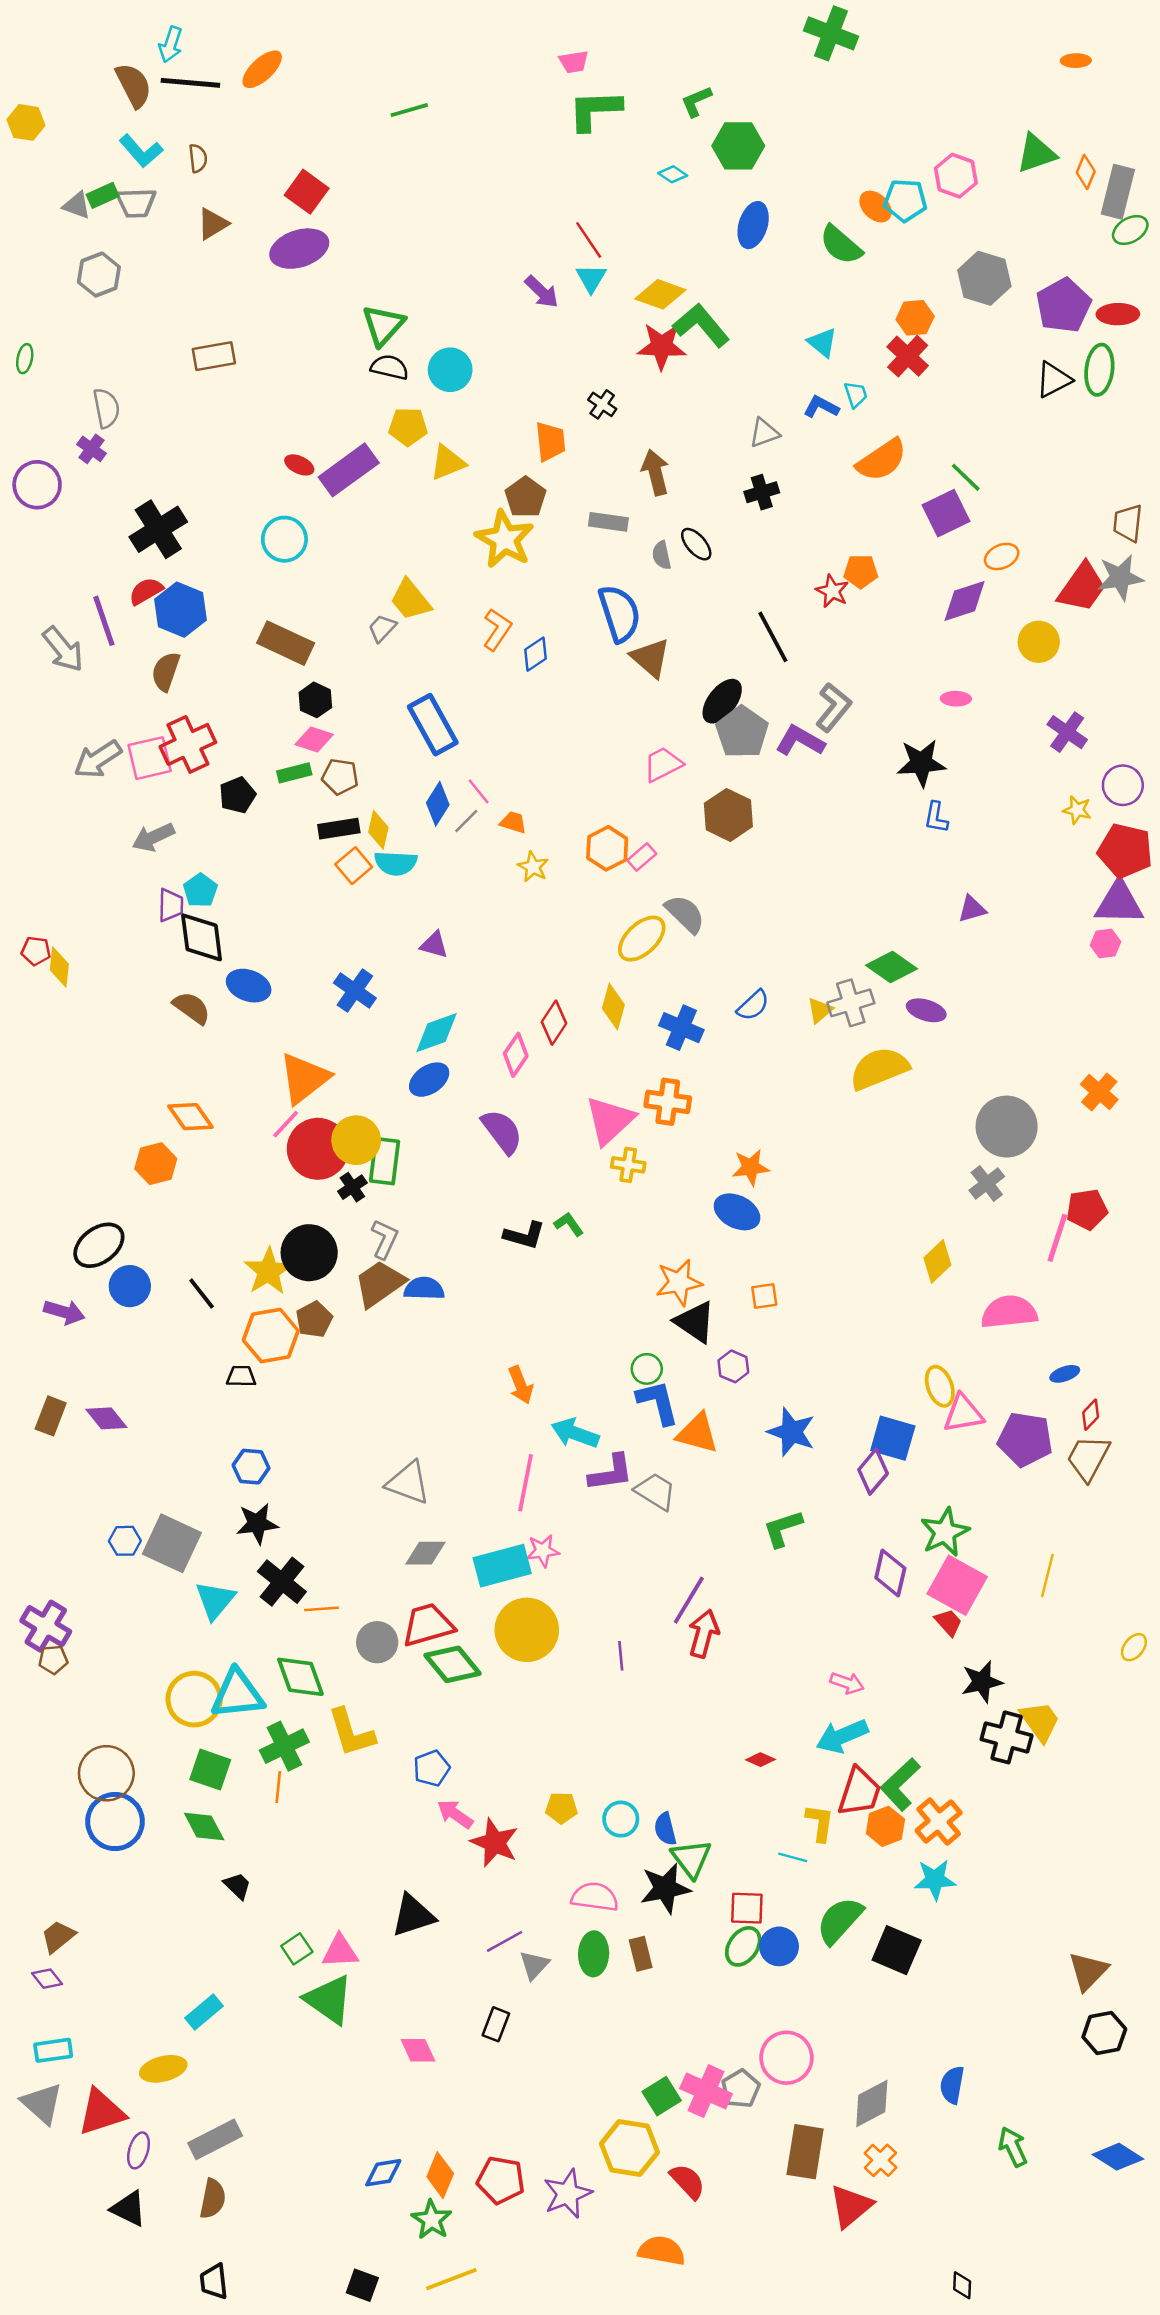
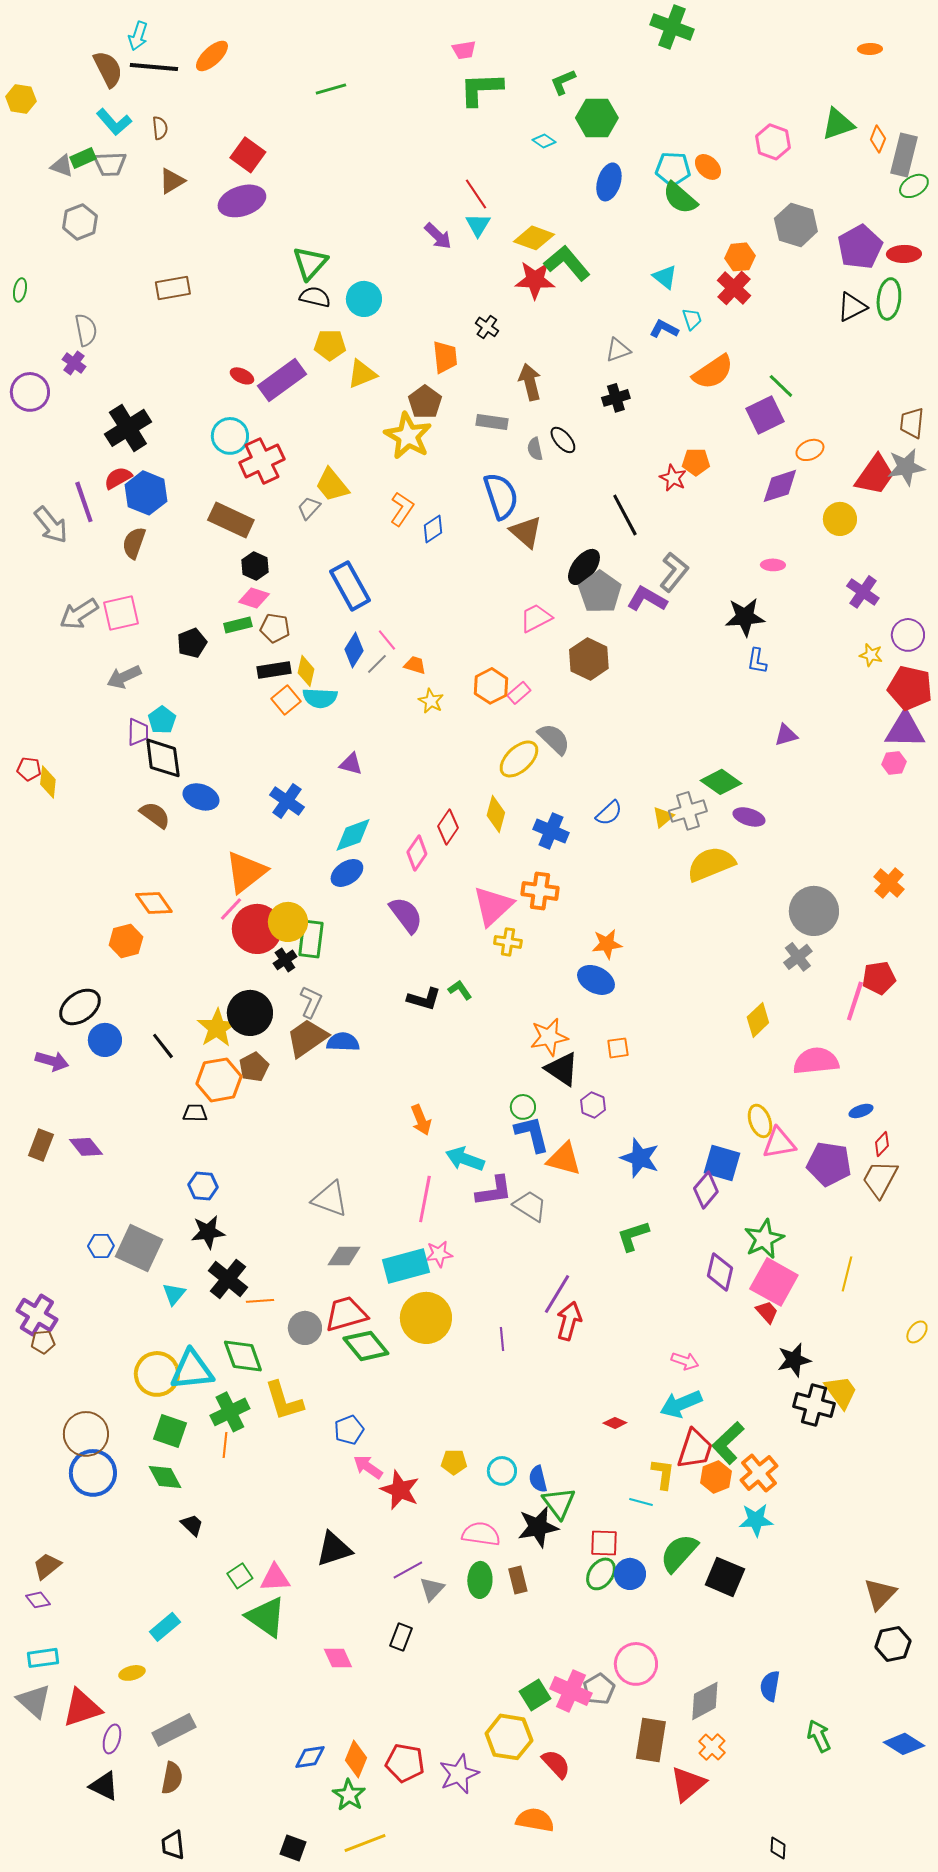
cyan pentagon: (905, 200) -> (673, 169), moved
red cross: (188, 744) -> (262, 461), moved
cyan triangle: (215, 1600) -> (174, 1294), size x0.7
yellow ellipse: (163, 2069) -> (132, 1673), size x0.7

